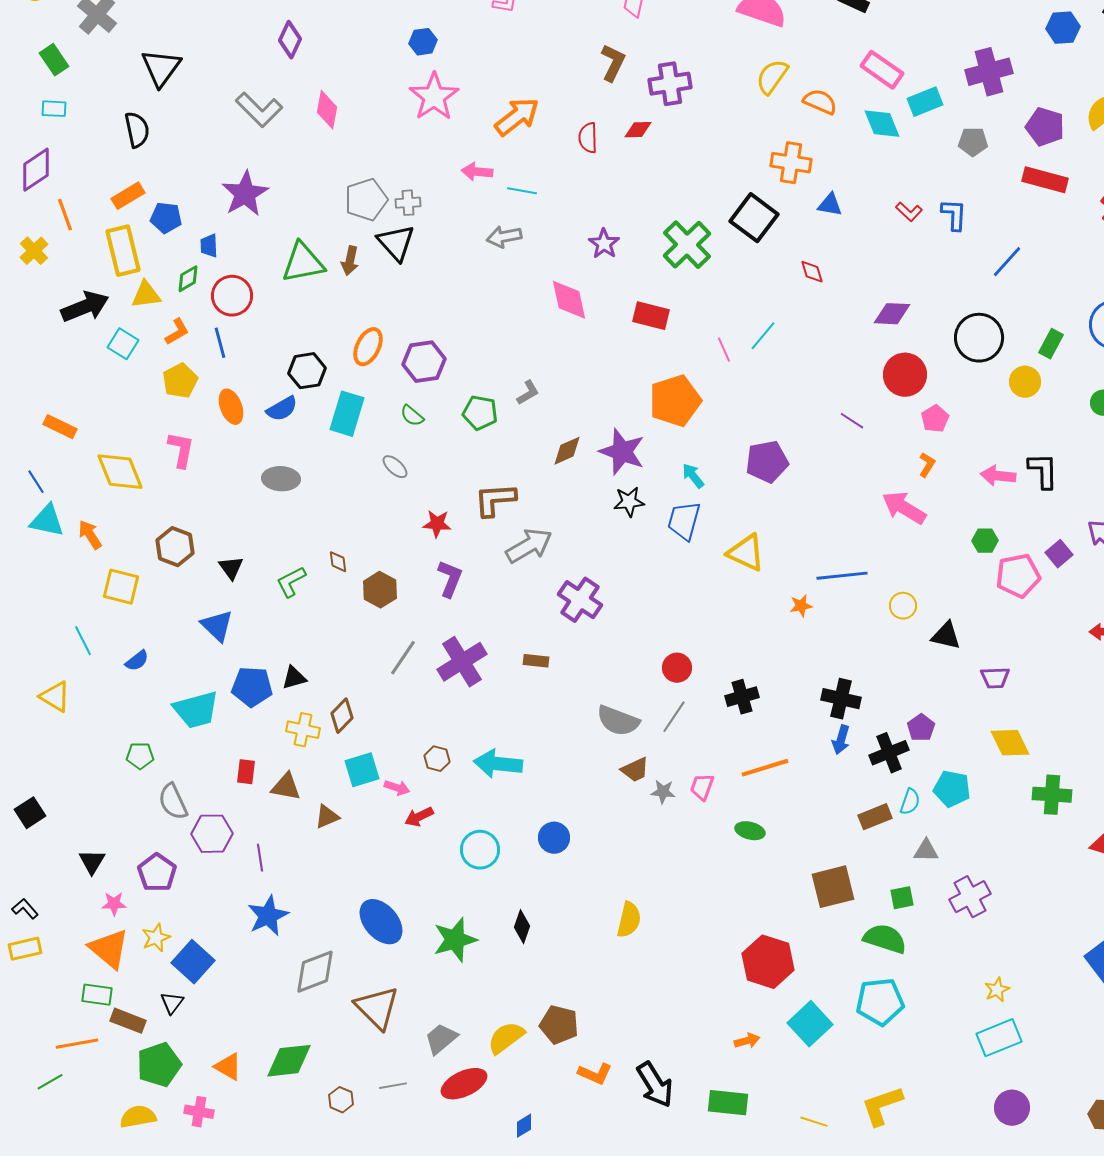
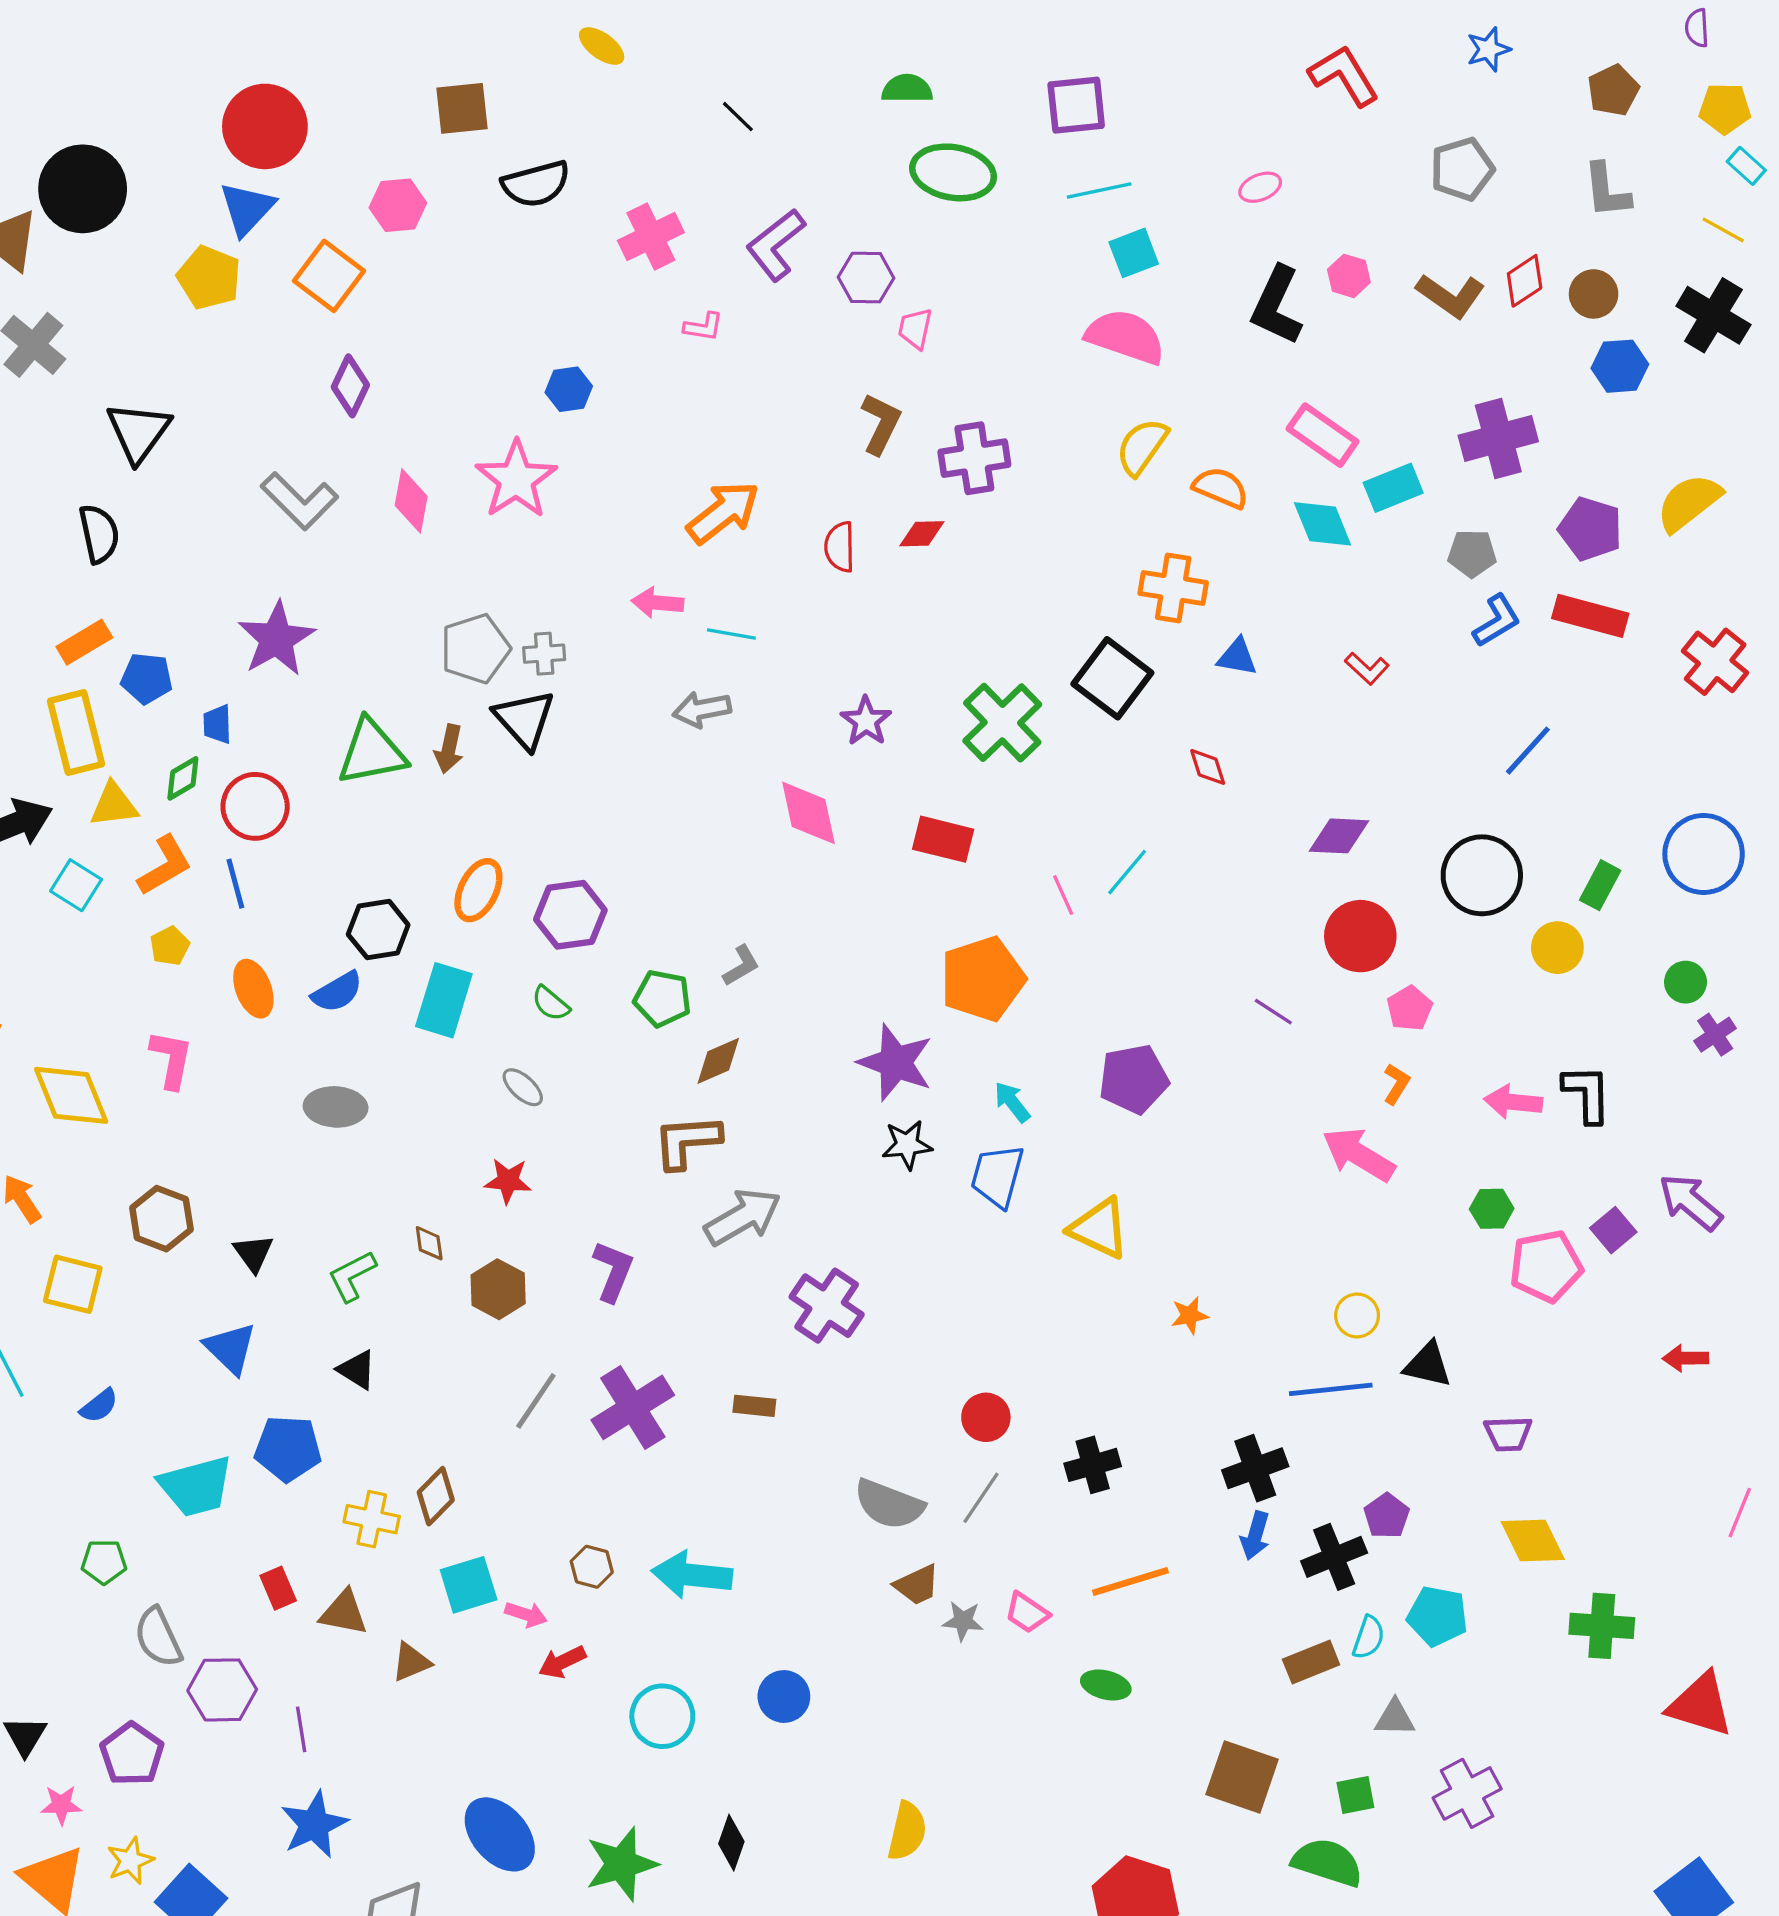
pink star: (434, 97) -> (516, 480), moved
blue L-shape: (954, 215) -> (1497, 621), moved, turned 56
orange L-shape: (177, 332) -> (165, 865), size x1.4
yellow pentagon: (180, 381) -> (170, 946), size x0.7
brown diamond: (567, 451) -> (718, 1061), moved
red star: (437, 524) -> (508, 1181), moved
blue line: (842, 576) -> (1331, 1389), moved
black triangle: (294, 678) -> (357, 1370), moved, turned 48
black cross: (841, 699) -> (1255, 1468), turned -33
red rectangle: (246, 772) -> (278, 1588), turned -30
pink trapezoid: (702, 787) -> (1027, 1613), turned -76
brown square: (833, 887) -> (1242, 1777), turned 33

